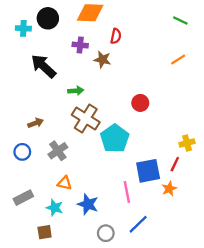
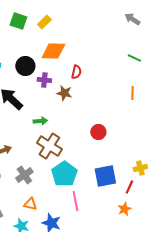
black circle: (48, 18) -> (25, 66), moved
orange line: (178, 60) -> (132, 93), turned -56
cyan pentagon: (115, 139) -> (64, 174), moved
blue square: (148, 171) -> (105, 176), moved
pink line: (127, 192) -> (75, 201), moved

